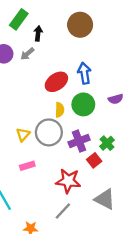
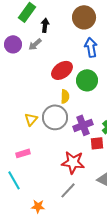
blue arrow: (84, 73) -> (91, 47), moved
green circle: (83, 104) -> (87, 80), moved
red square: (94, 160) -> (97, 143), turned 32
pink rectangle: (27, 166) -> (23, 153), moved

